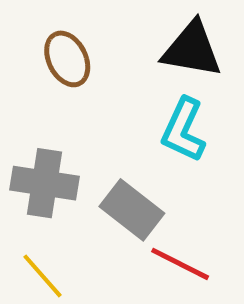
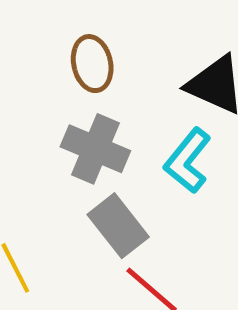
gray cross: (44, 183) -> (95, 149), moved

